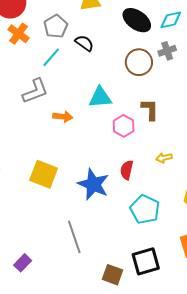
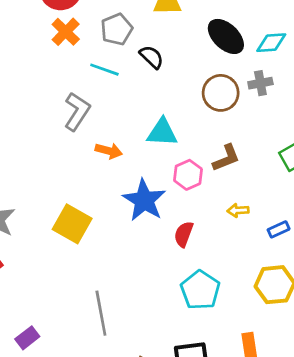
cyan line: (51, 57) -> (104, 70), turned 60
gray L-shape: (35, 91) -> (77, 111), turned -44
brown L-shape: (150, 109) -> (226, 158), turned 60
yellow arrow: (164, 158) -> (238, 210), moved
blue star: (93, 184) -> (144, 200), moved

